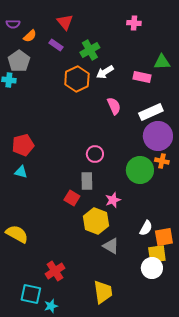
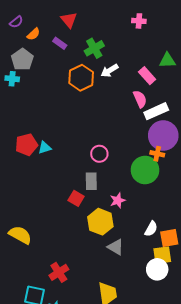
purple semicircle: (13, 24) -> (16, 22), turned -40
pink rectangle: (142, 77) -> (147, 76), turned 36
pink semicircle: (114, 106) -> (140, 99), moved
orange cross: (162, 161) -> (157, 154), moved
cyan triangle: (21, 172) -> (45, 148), moved, turned -32

